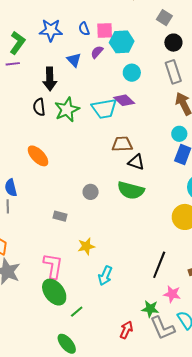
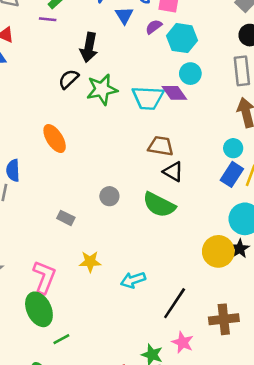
cyan hexagon: (122, 42) -> (182, 38), moved
blue triangle: (74, 60) -> (124, 15), moved
cyan circle: (132, 73) -> (190, 74), moved
black semicircle: (39, 107) -> (69, 79), turned 42
cyan arrow: (105, 276) -> (133, 280), moved, turned 36

